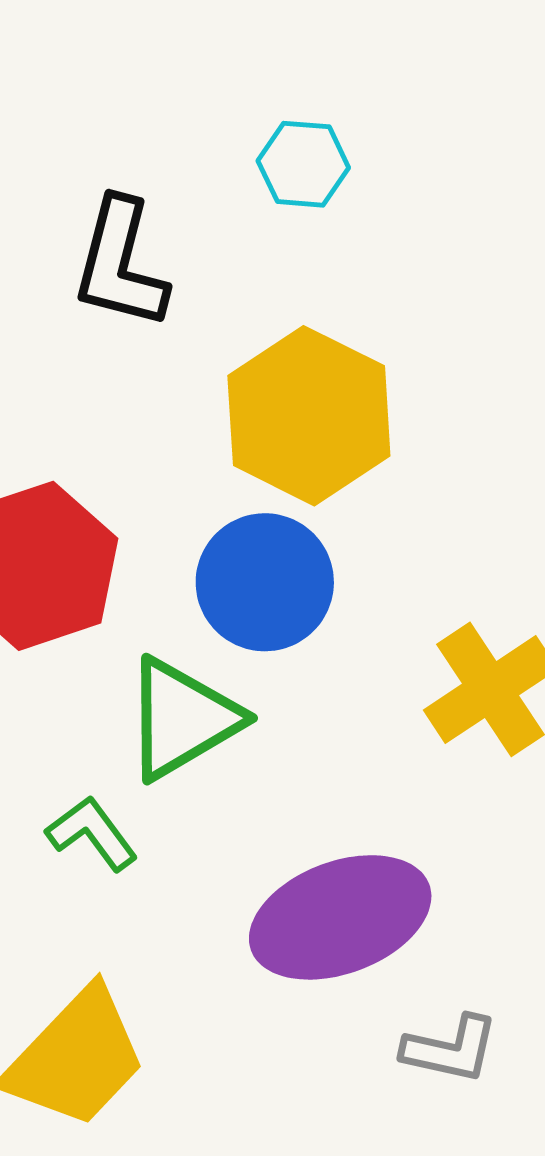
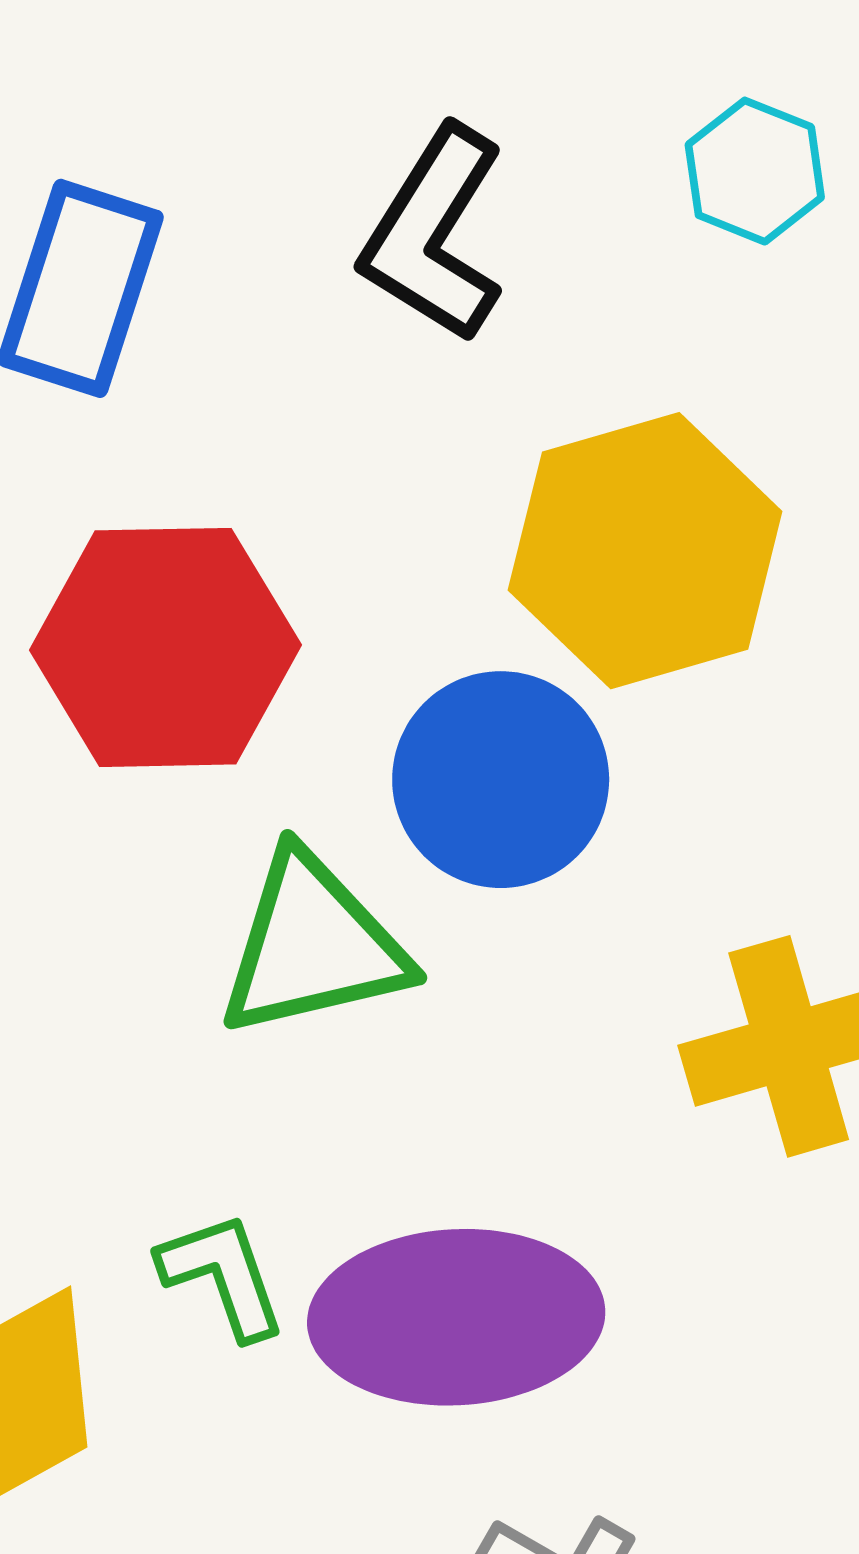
green L-shape: (92, 833) -> (223, 1275), moved

